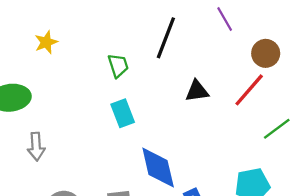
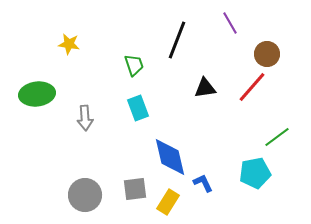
yellow star: (46, 42) -> (69, 44), turned 30
green line: (277, 129) -> (277, 137), moved
gray arrow: (36, 146) -> (85, 118), moved

